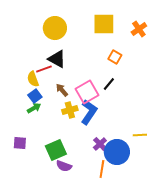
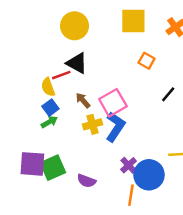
black line: (109, 84) -> (168, 94), moved
purple square: (20, 143) -> (32, 164), size x1.6
green square: (56, 150) -> (53, 168), moved
purple semicircle: (64, 166) -> (87, 181), moved

